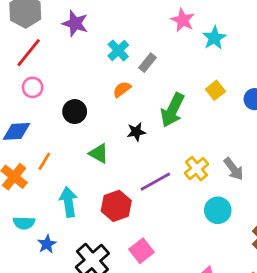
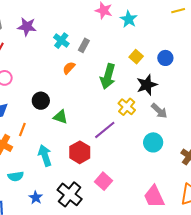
black circle: (75, 112) -> (41, 101), moved
black star: (136, 132) -> (147, 85), moved, size x1.5
yellow cross: (196, 169) -> (127, 107), moved
blue star: (47, 244) -> (36, 198), moved

